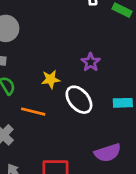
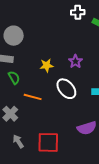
yellow star: (51, 79) -> (47, 65), moved

